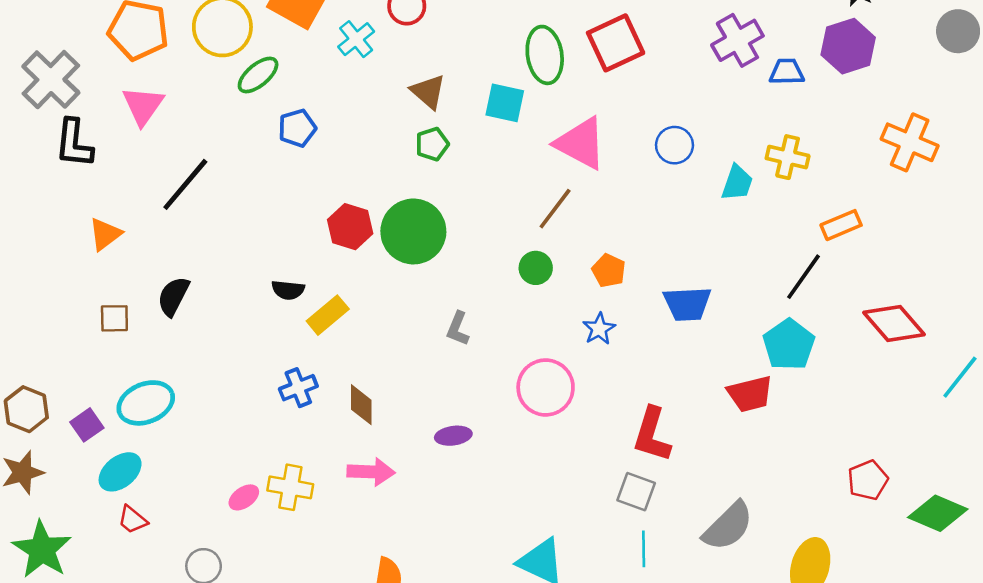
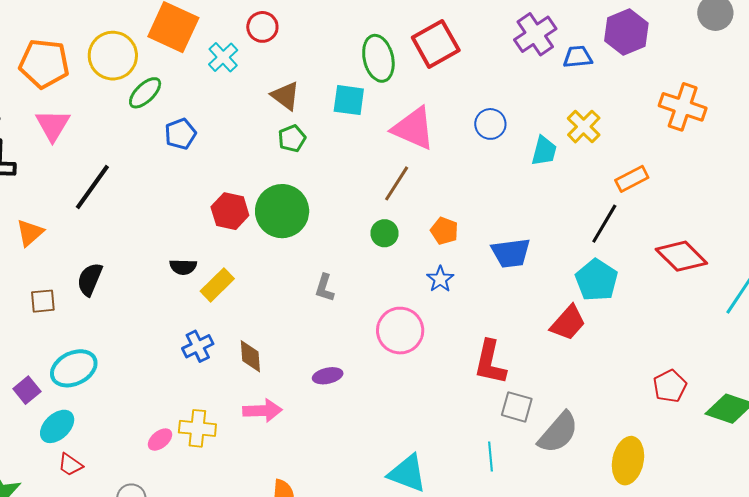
yellow cross: (788, 157) -> (584, 127), turned 36
red trapezoid: (750, 394) -> (568, 323), turned -30
gray square: (636, 492) -> (517, 407), moved

